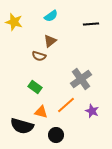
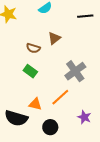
brown triangle: (50, 41) -> (54, 38), moved
green rectangle: (35, 87) -> (30, 71), moved
purple star: (92, 111) -> (84, 117), moved

